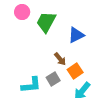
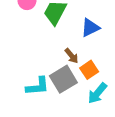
gray square: (53, 79) -> (63, 79), size x1.6

